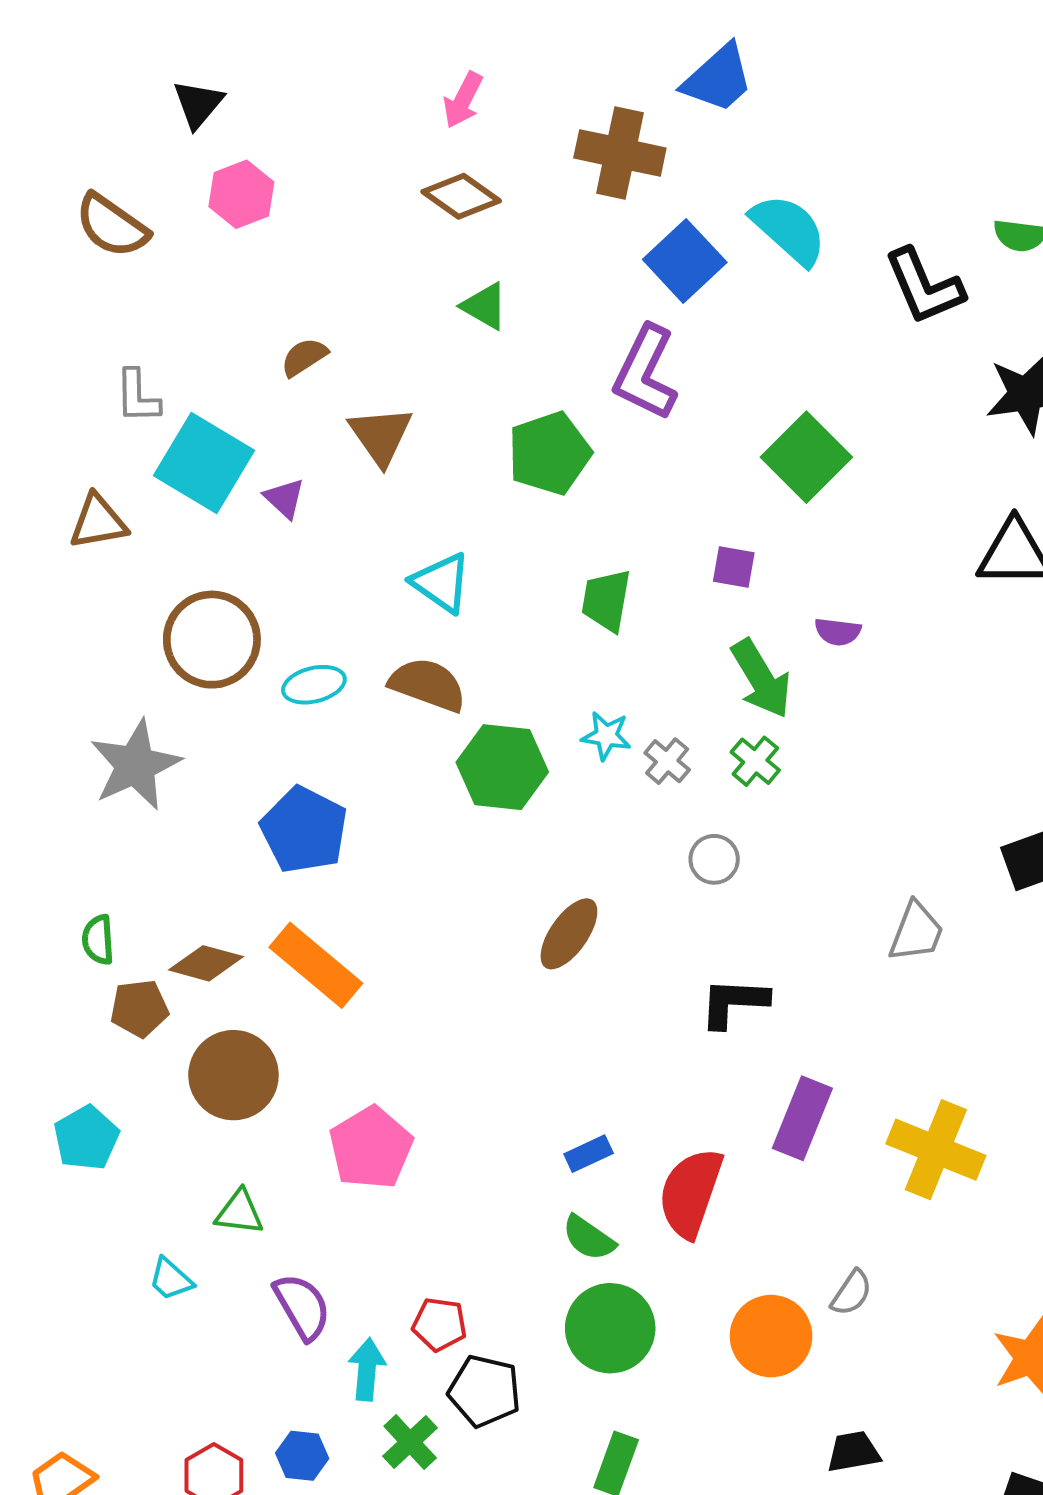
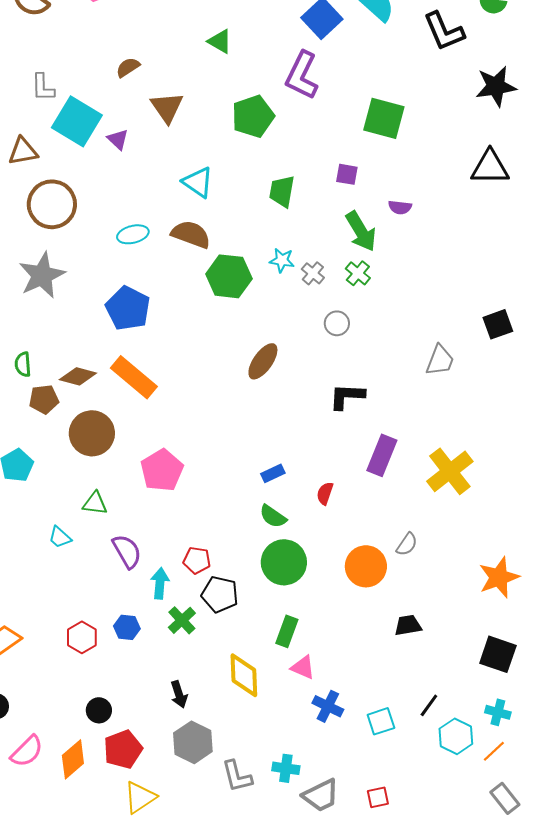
green square: (806, 457) -> (384, 118), turned -30
brown circle: (212, 640) -> (52, 204), moved
yellow cross: (936, 1150) -> (450, 471), turned 30
red semicircle: (691, 1193) -> (325, 493), size x0.5

